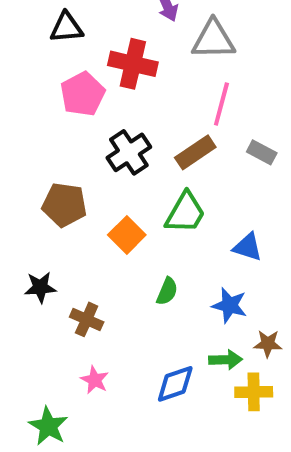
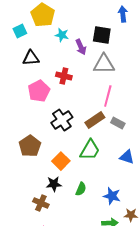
red cross: (133, 64) -> (64, 76), size x0.7
gray rectangle: (262, 152) -> (118, 123), moved
brown pentagon: (64, 205) -> (30, 146), turned 30
blue triangle: (248, 247) -> (127, 157), moved
black star: (40, 287) -> (54, 184), moved

